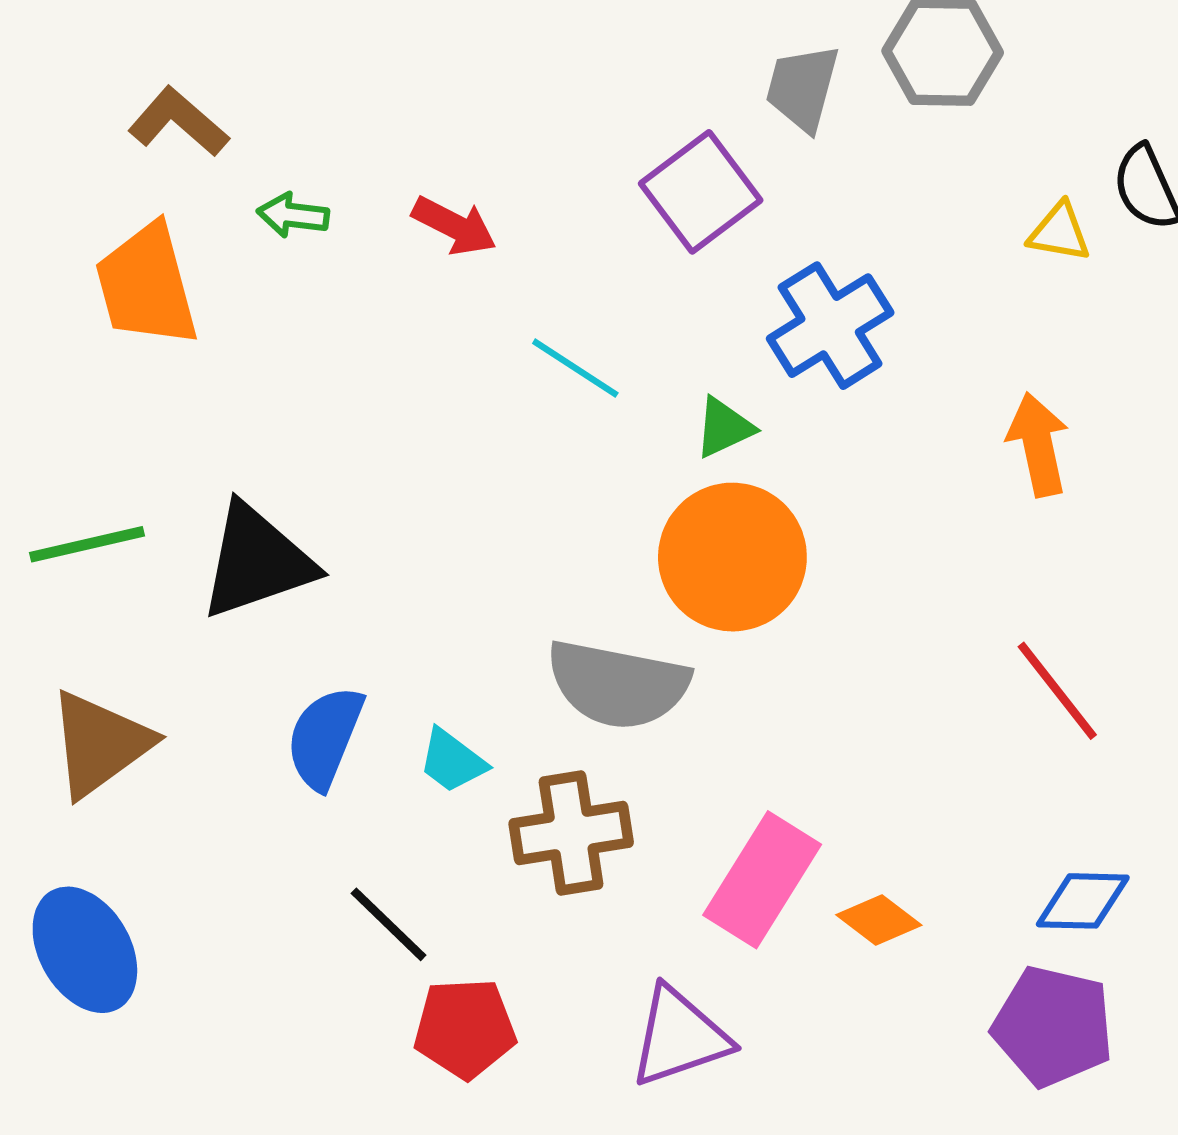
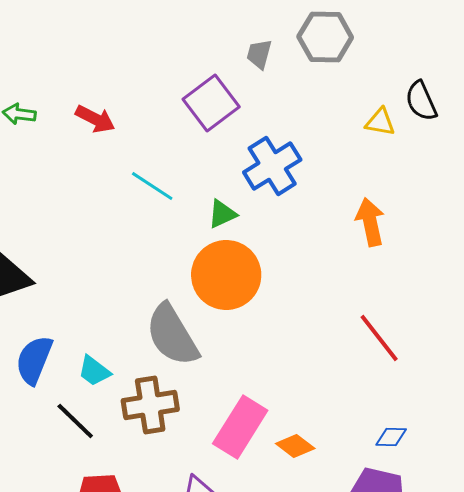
gray trapezoid: (802, 88) -> (259, 54), size x0.7
gray semicircle: (618, 684) -> (172, 335), turned 48
blue diamond: (1083, 901) -> (391, 437), size x0.7
black line: (389, 924) -> (75, 421), moved

